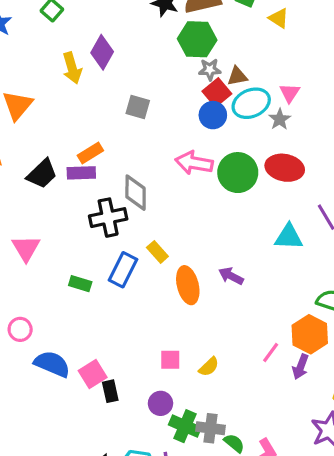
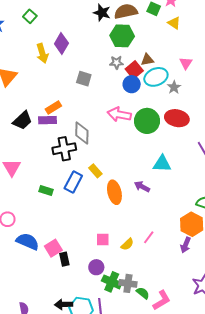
gray star: (210, 70) -> (116, 63), moved
pink triangle: (290, 93) -> (186, 63), moved
cyan triangle: (289, 237) -> (162, 164), moved
pink line: (271, 352) -> (149, 237), moved

